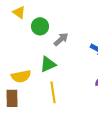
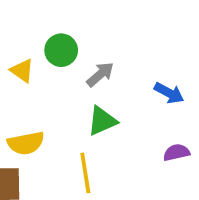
yellow triangle: (19, 12) -> (22, 71), moved
green triangle: (48, 64) -> (102, 121), moved

